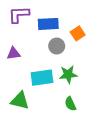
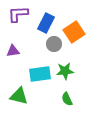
blue rectangle: (48, 24) -> (46, 23), turned -60
orange square: (78, 33) -> (74, 32), size x1.5

